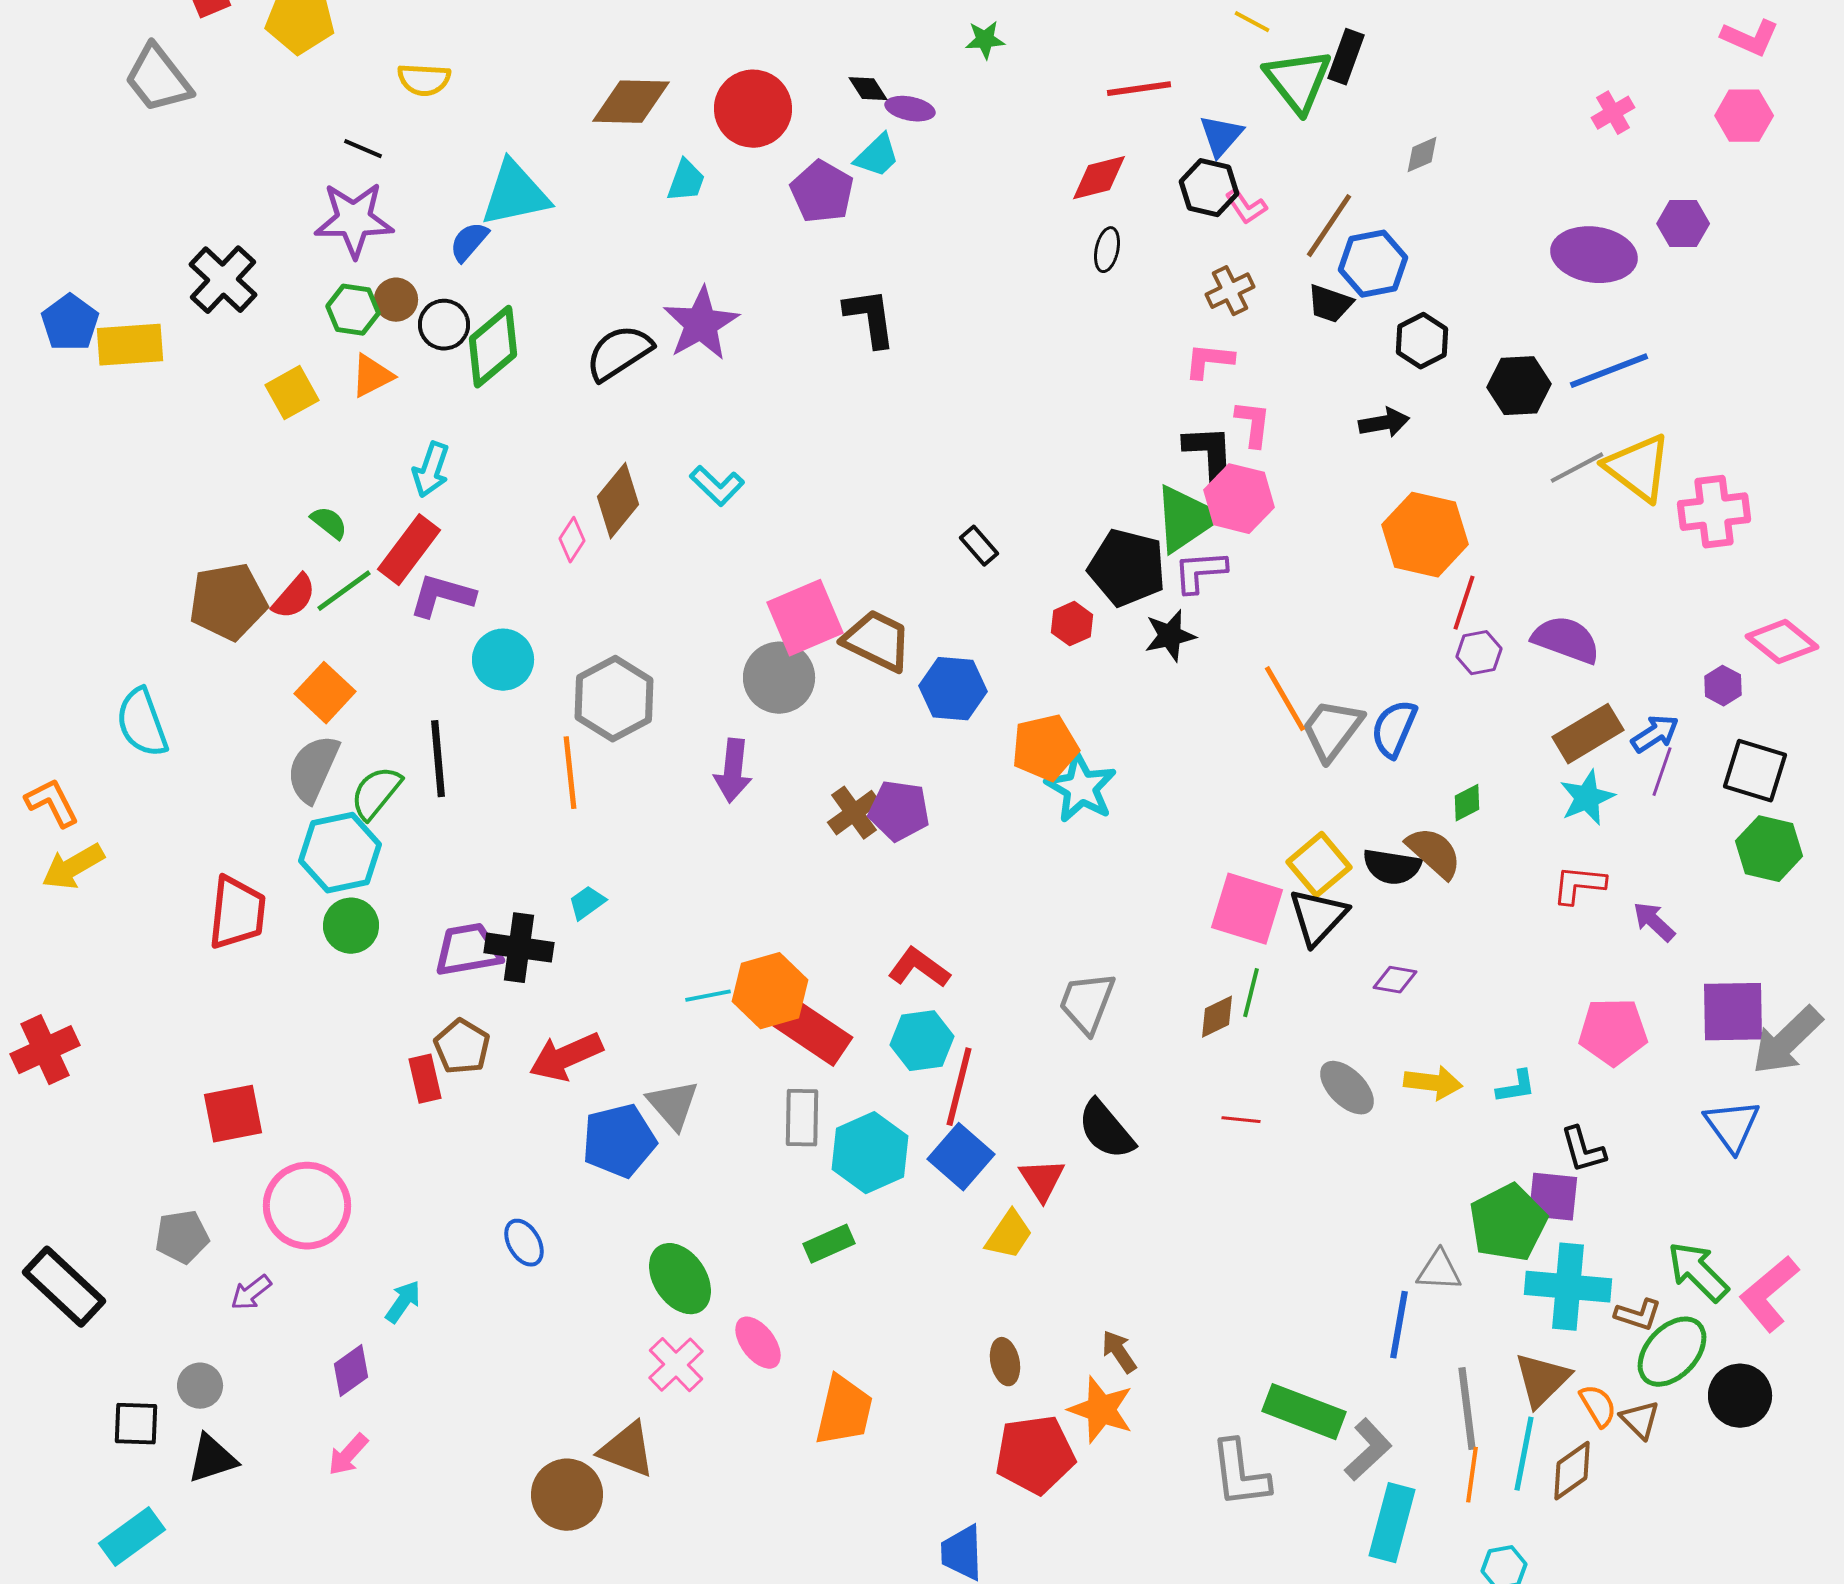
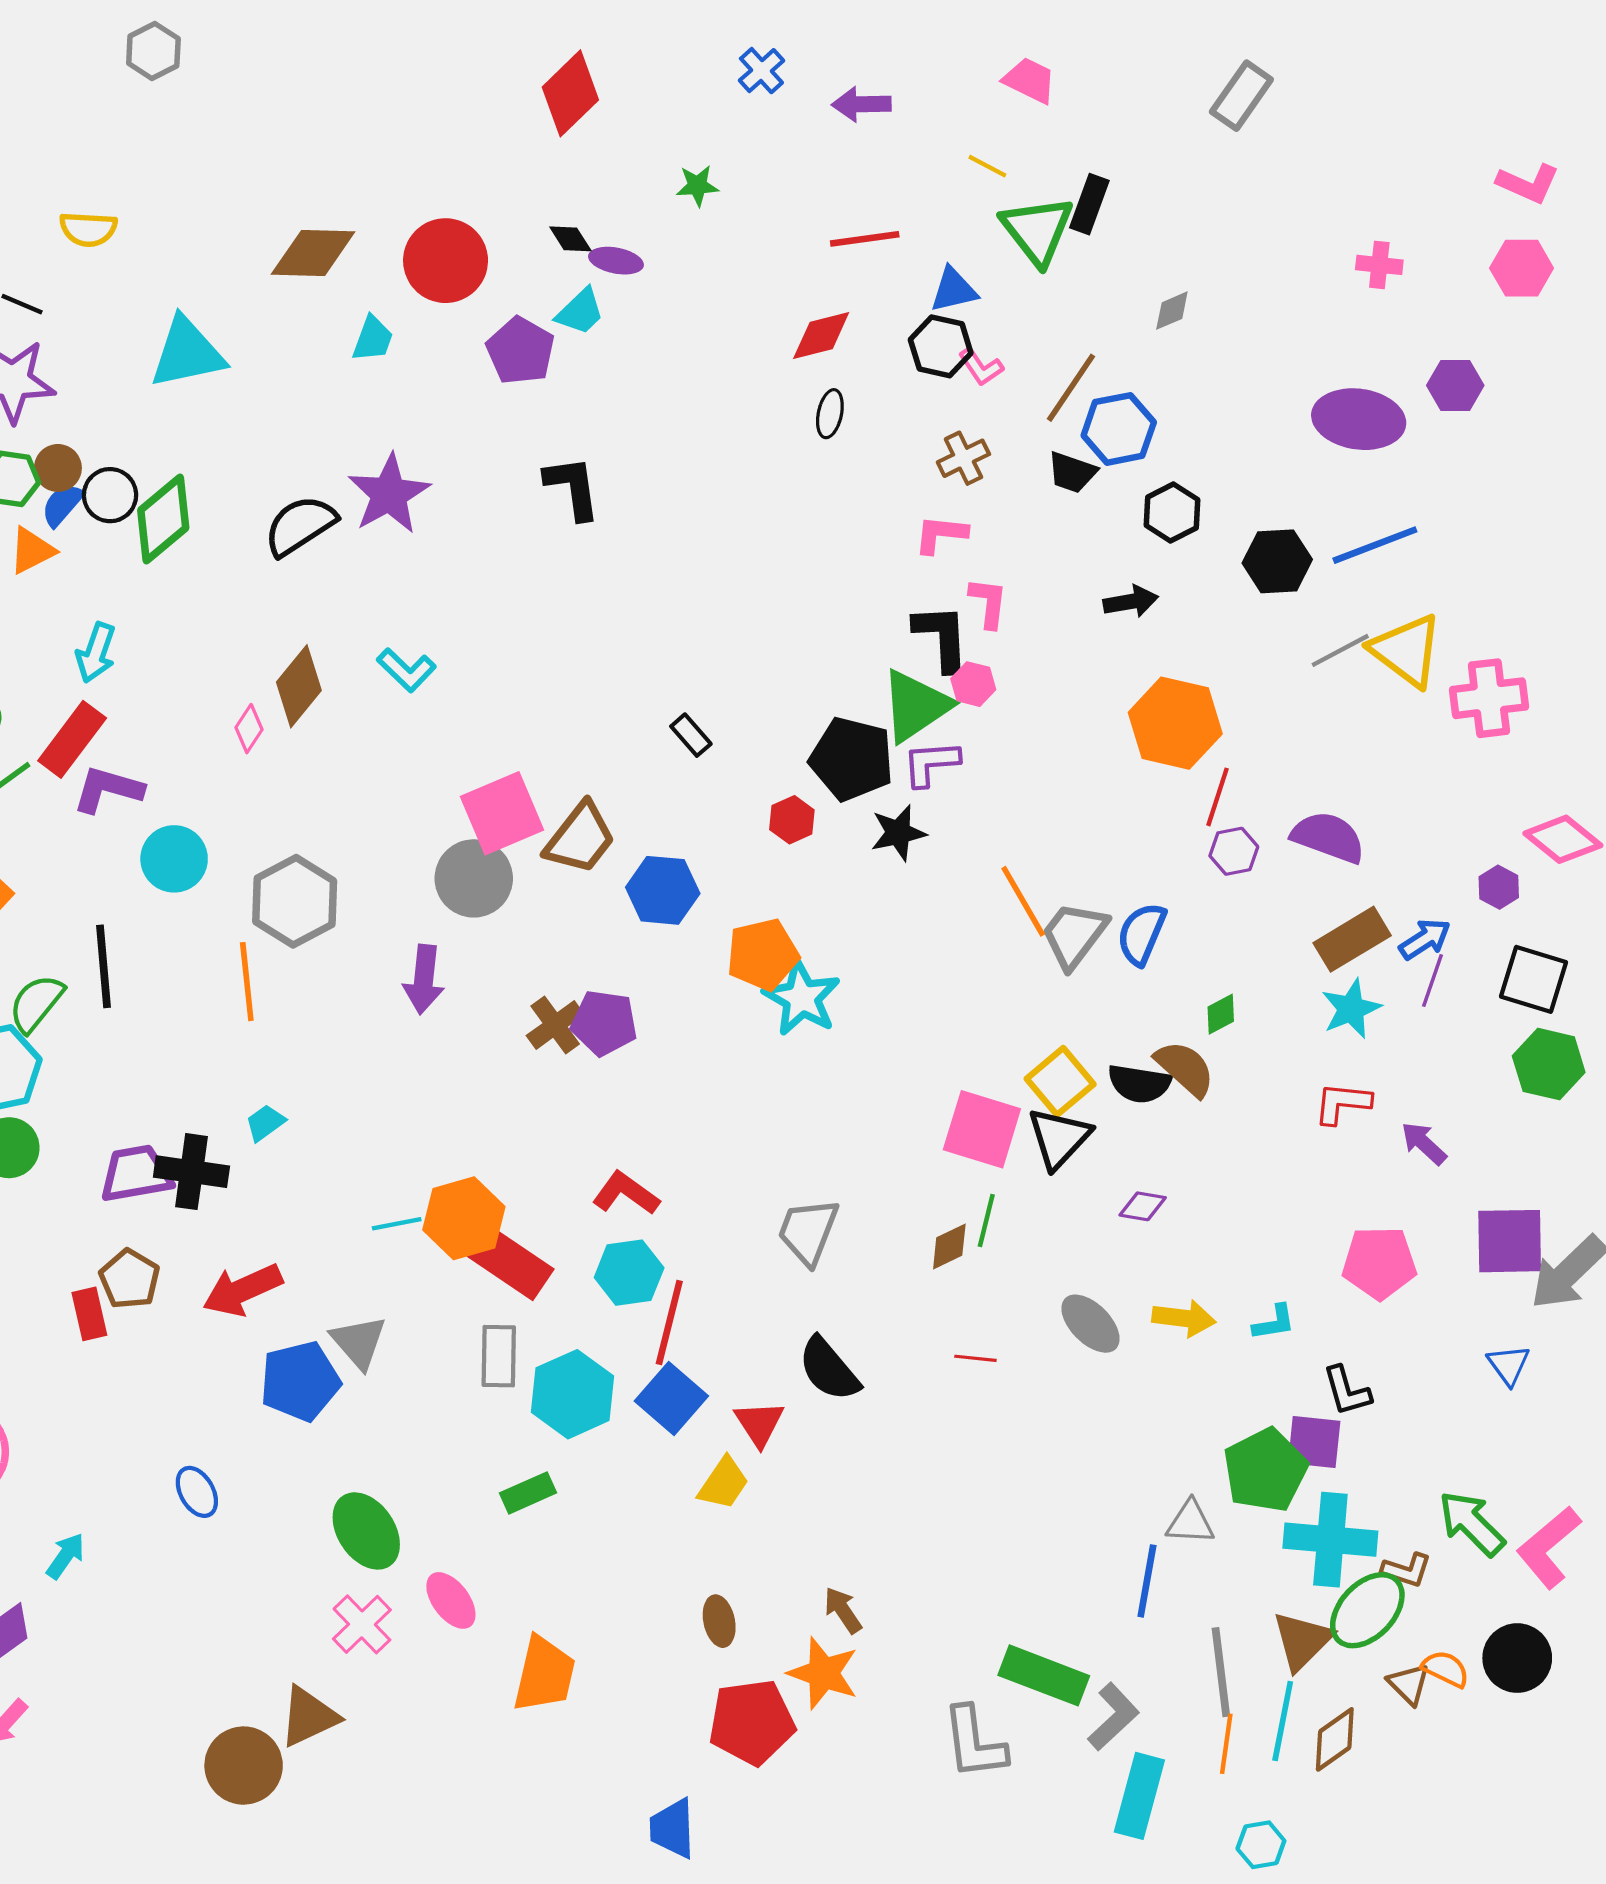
pink cross: (1613, 113) -> (1379, 265), turned 36
blue triangle: (1221, 136) -> (954, 290), turned 36
blue semicircle: (469, 242) -> (62, 505), moved
pink hexagon: (1239, 499) -> (973, 684), size x0.6
brown trapezoid: (877, 641) -> (580, 838), turned 102
blue triangle: (1732, 1126) -> (1509, 1365), size x0.7
green ellipse: (1672, 1352) -> (1367, 1610), moved
orange semicircle: (1598, 1406) -> (1446, 1669), moved, turned -33
brown triangle: (627, 1450) -> (309, 1717), turned -46

